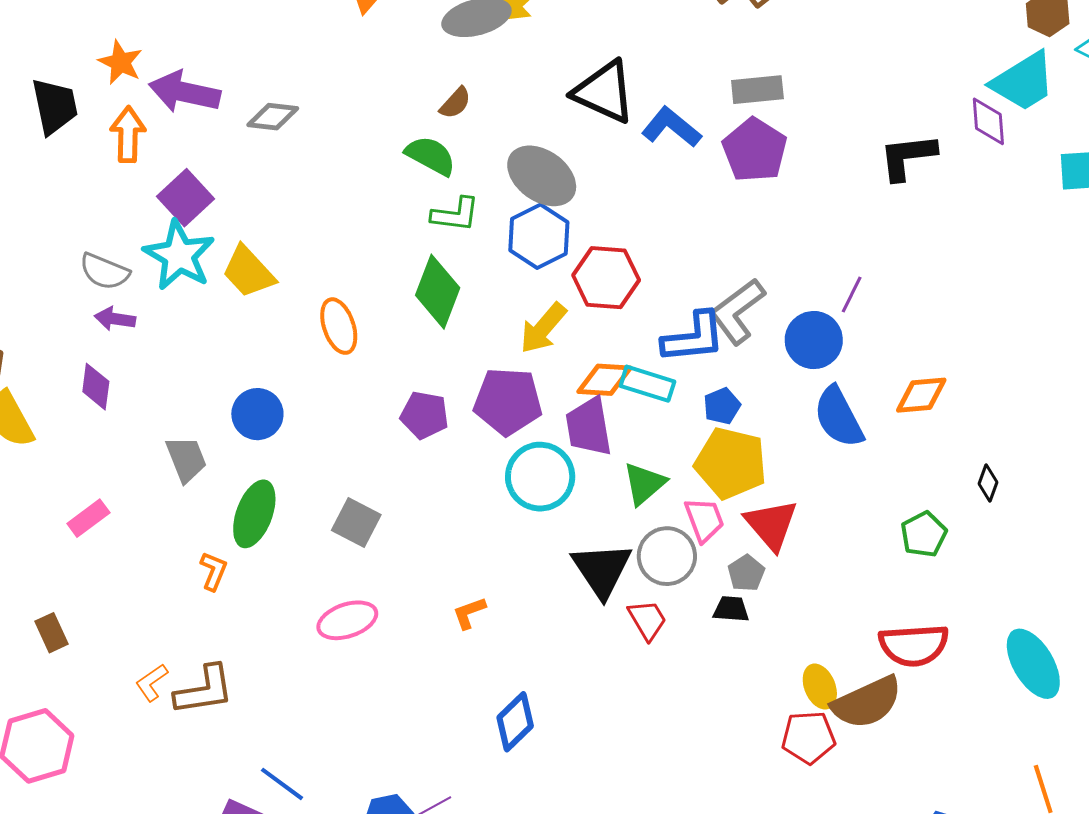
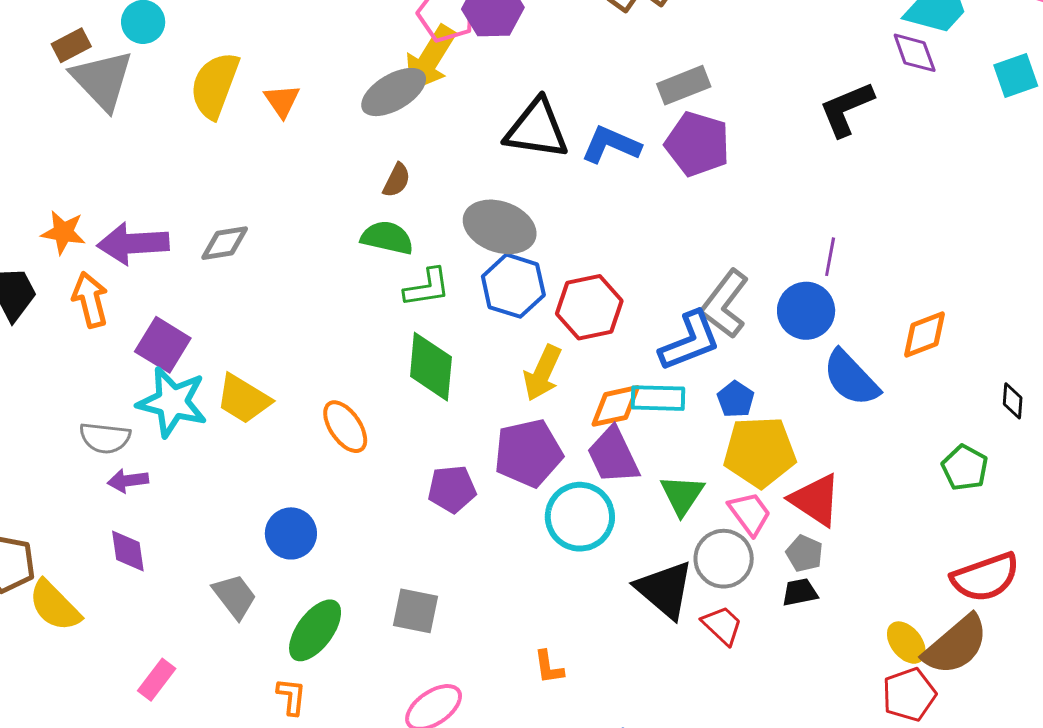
green ellipse: (254, 514) -> (315, 630), turned 32
orange L-shape: (469, 613) -> (549, 667), turned -63

